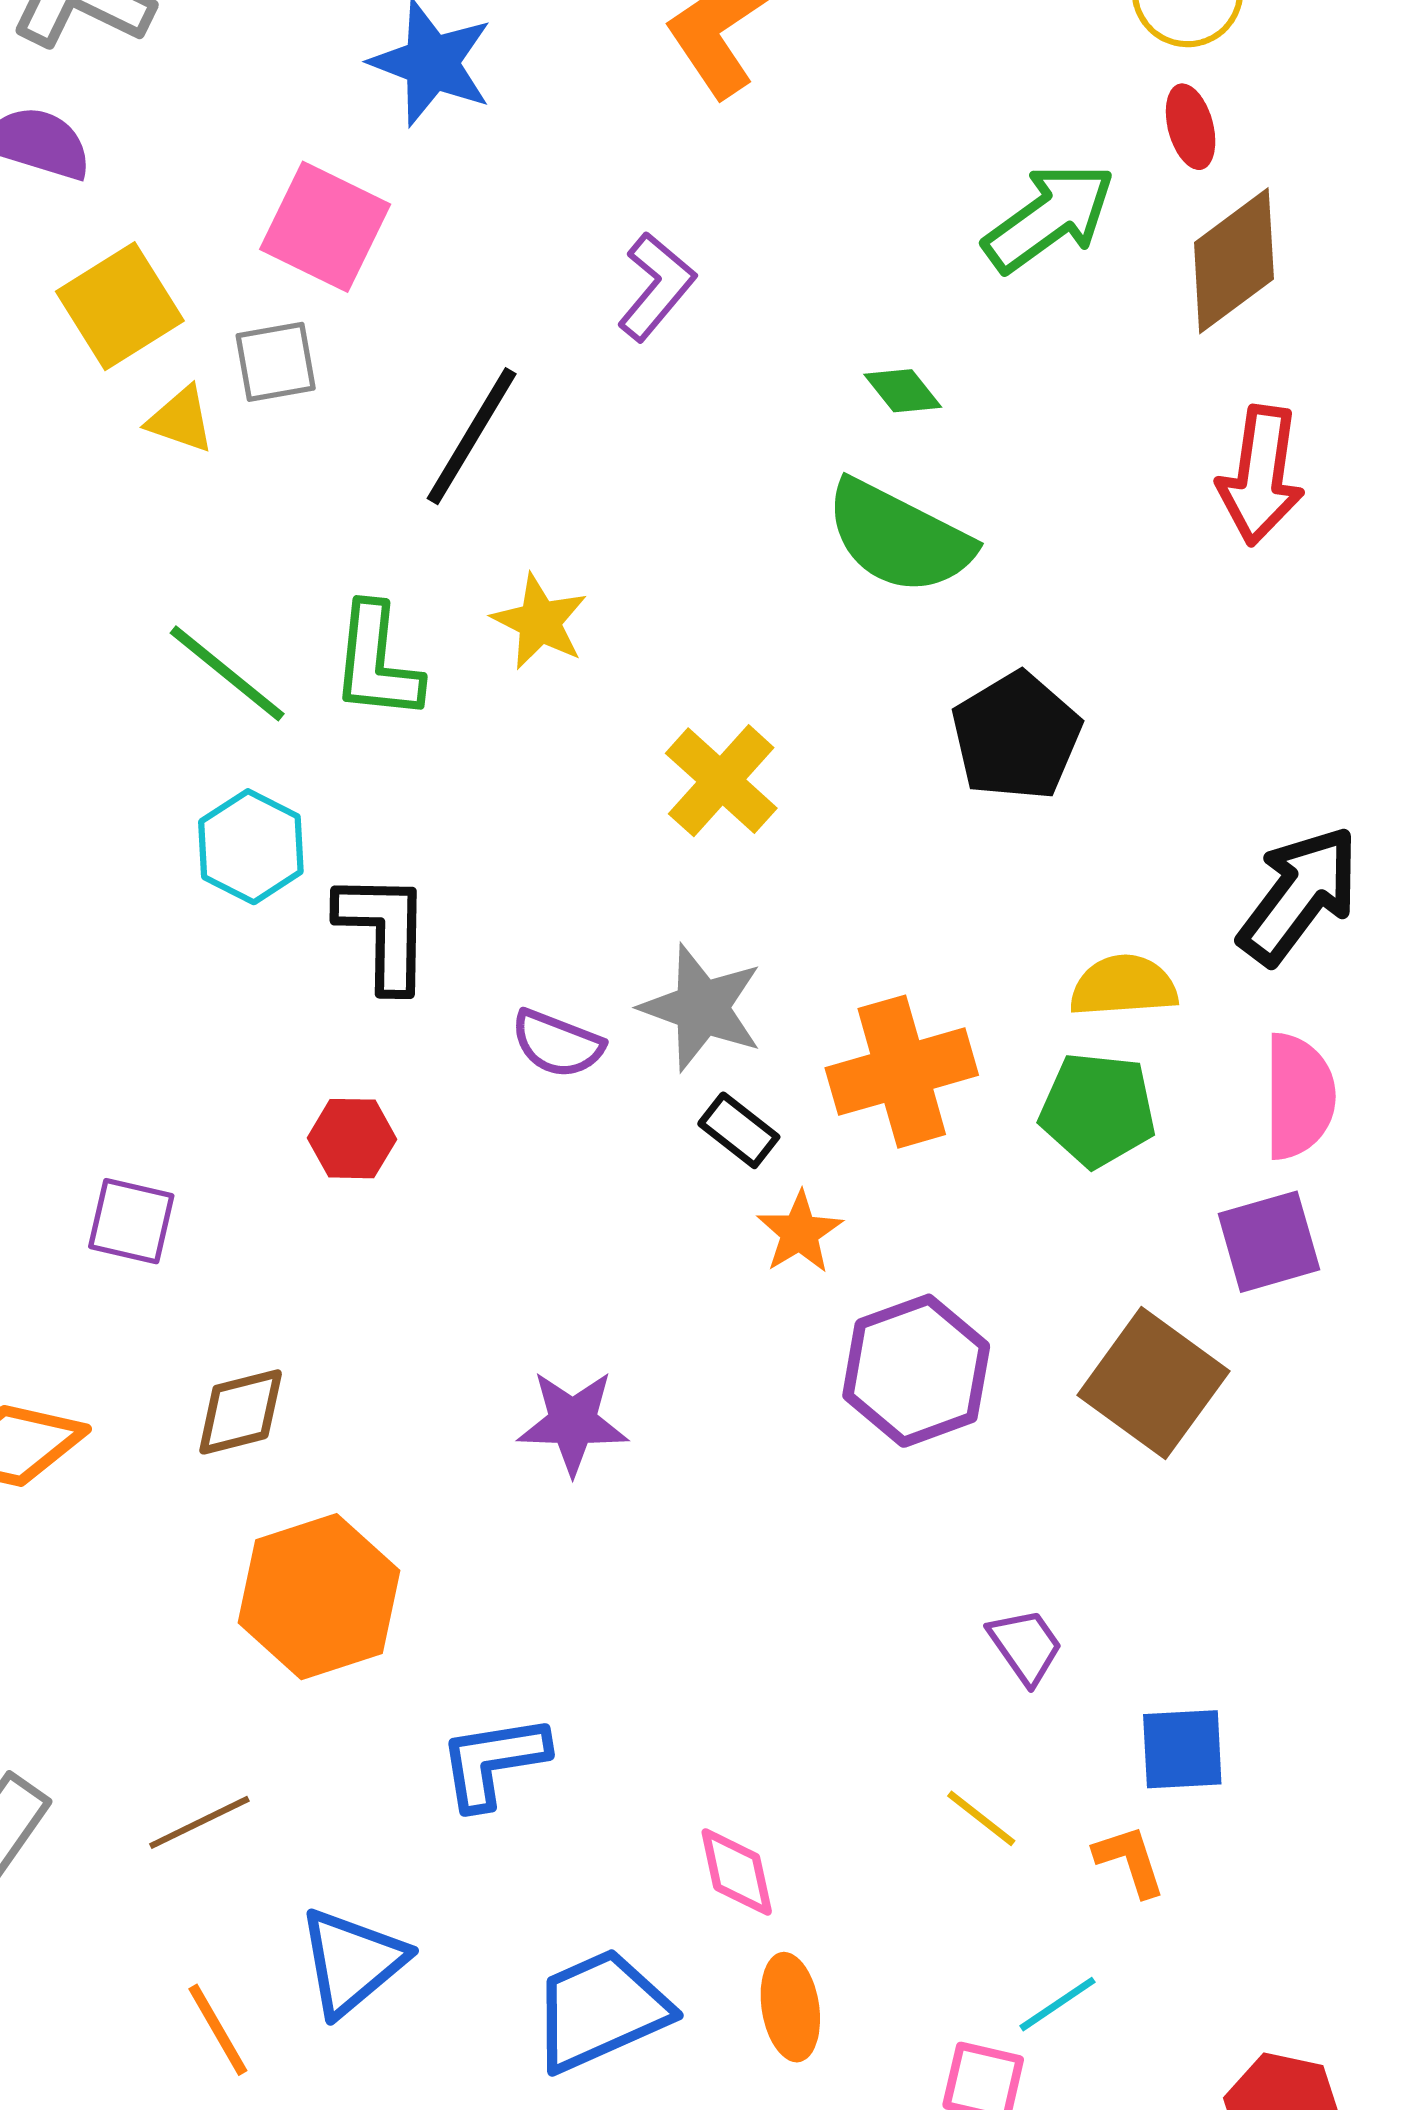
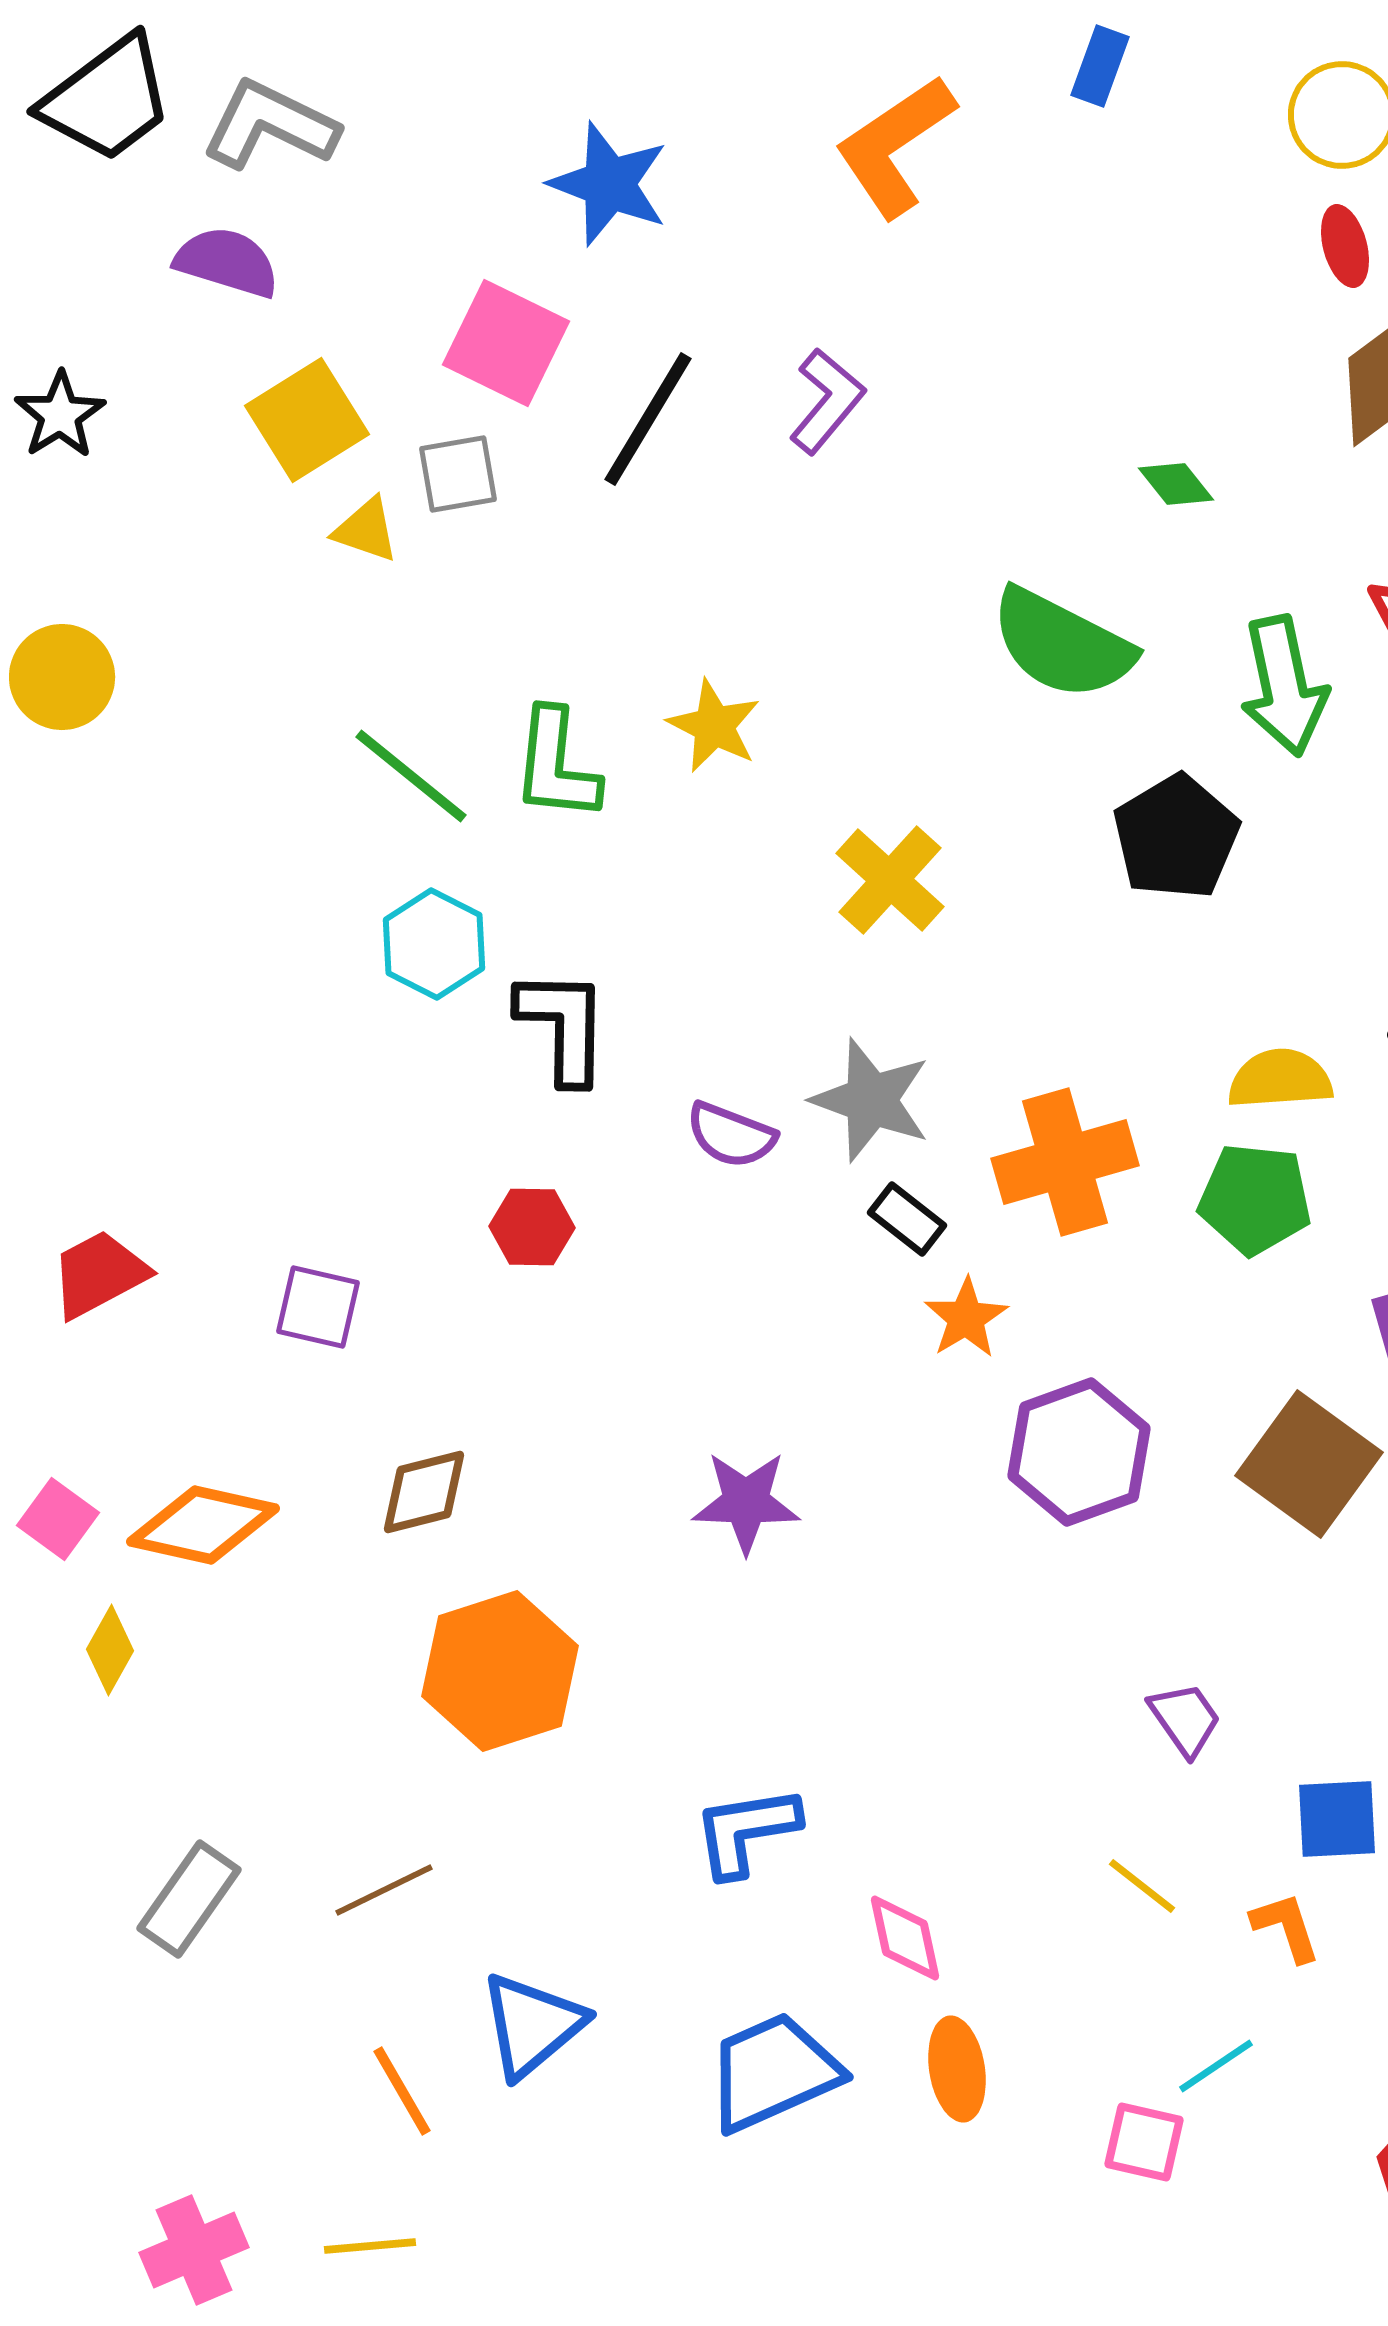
green arrow: (1049, 217) -> (1284, 686), moved, turned 114
green diamond: (903, 391) -> (1176, 484), moved
black line: (472, 436) -> (648, 419), moved
blue L-shape: (493, 1762) -> (746, 1831), moved

